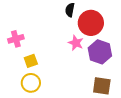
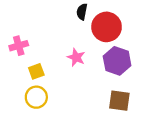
pink star: (76, 43) -> (76, 57), moved

